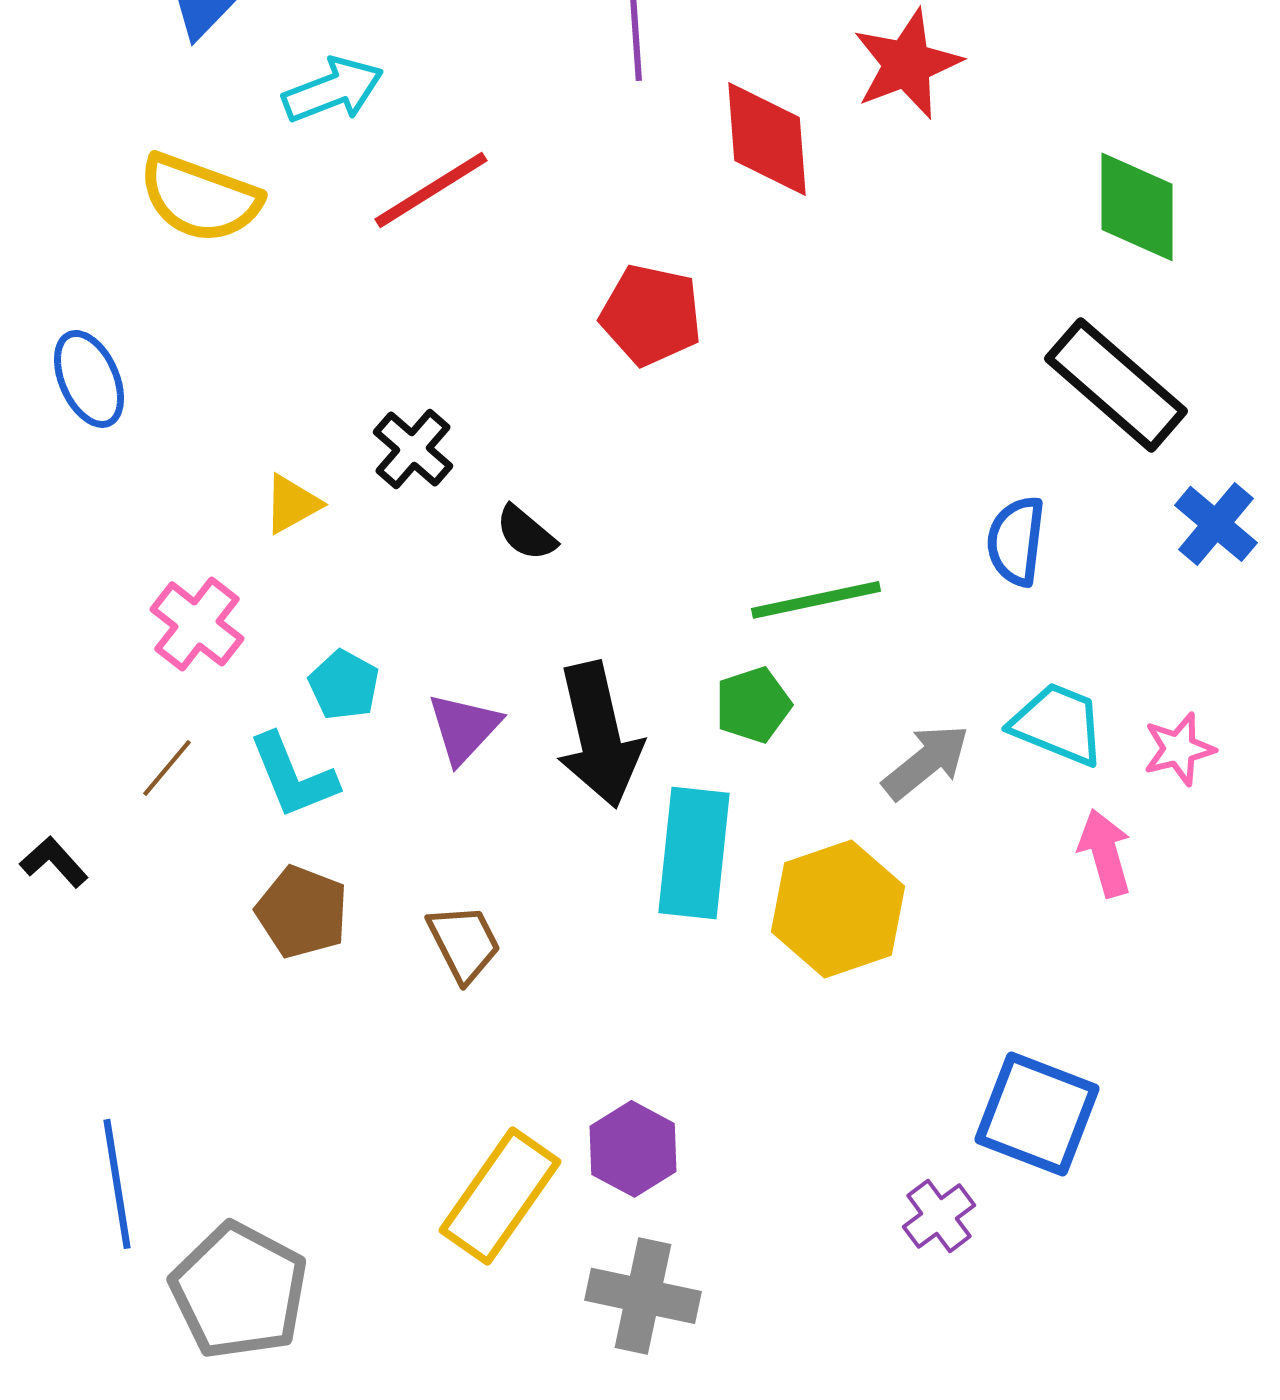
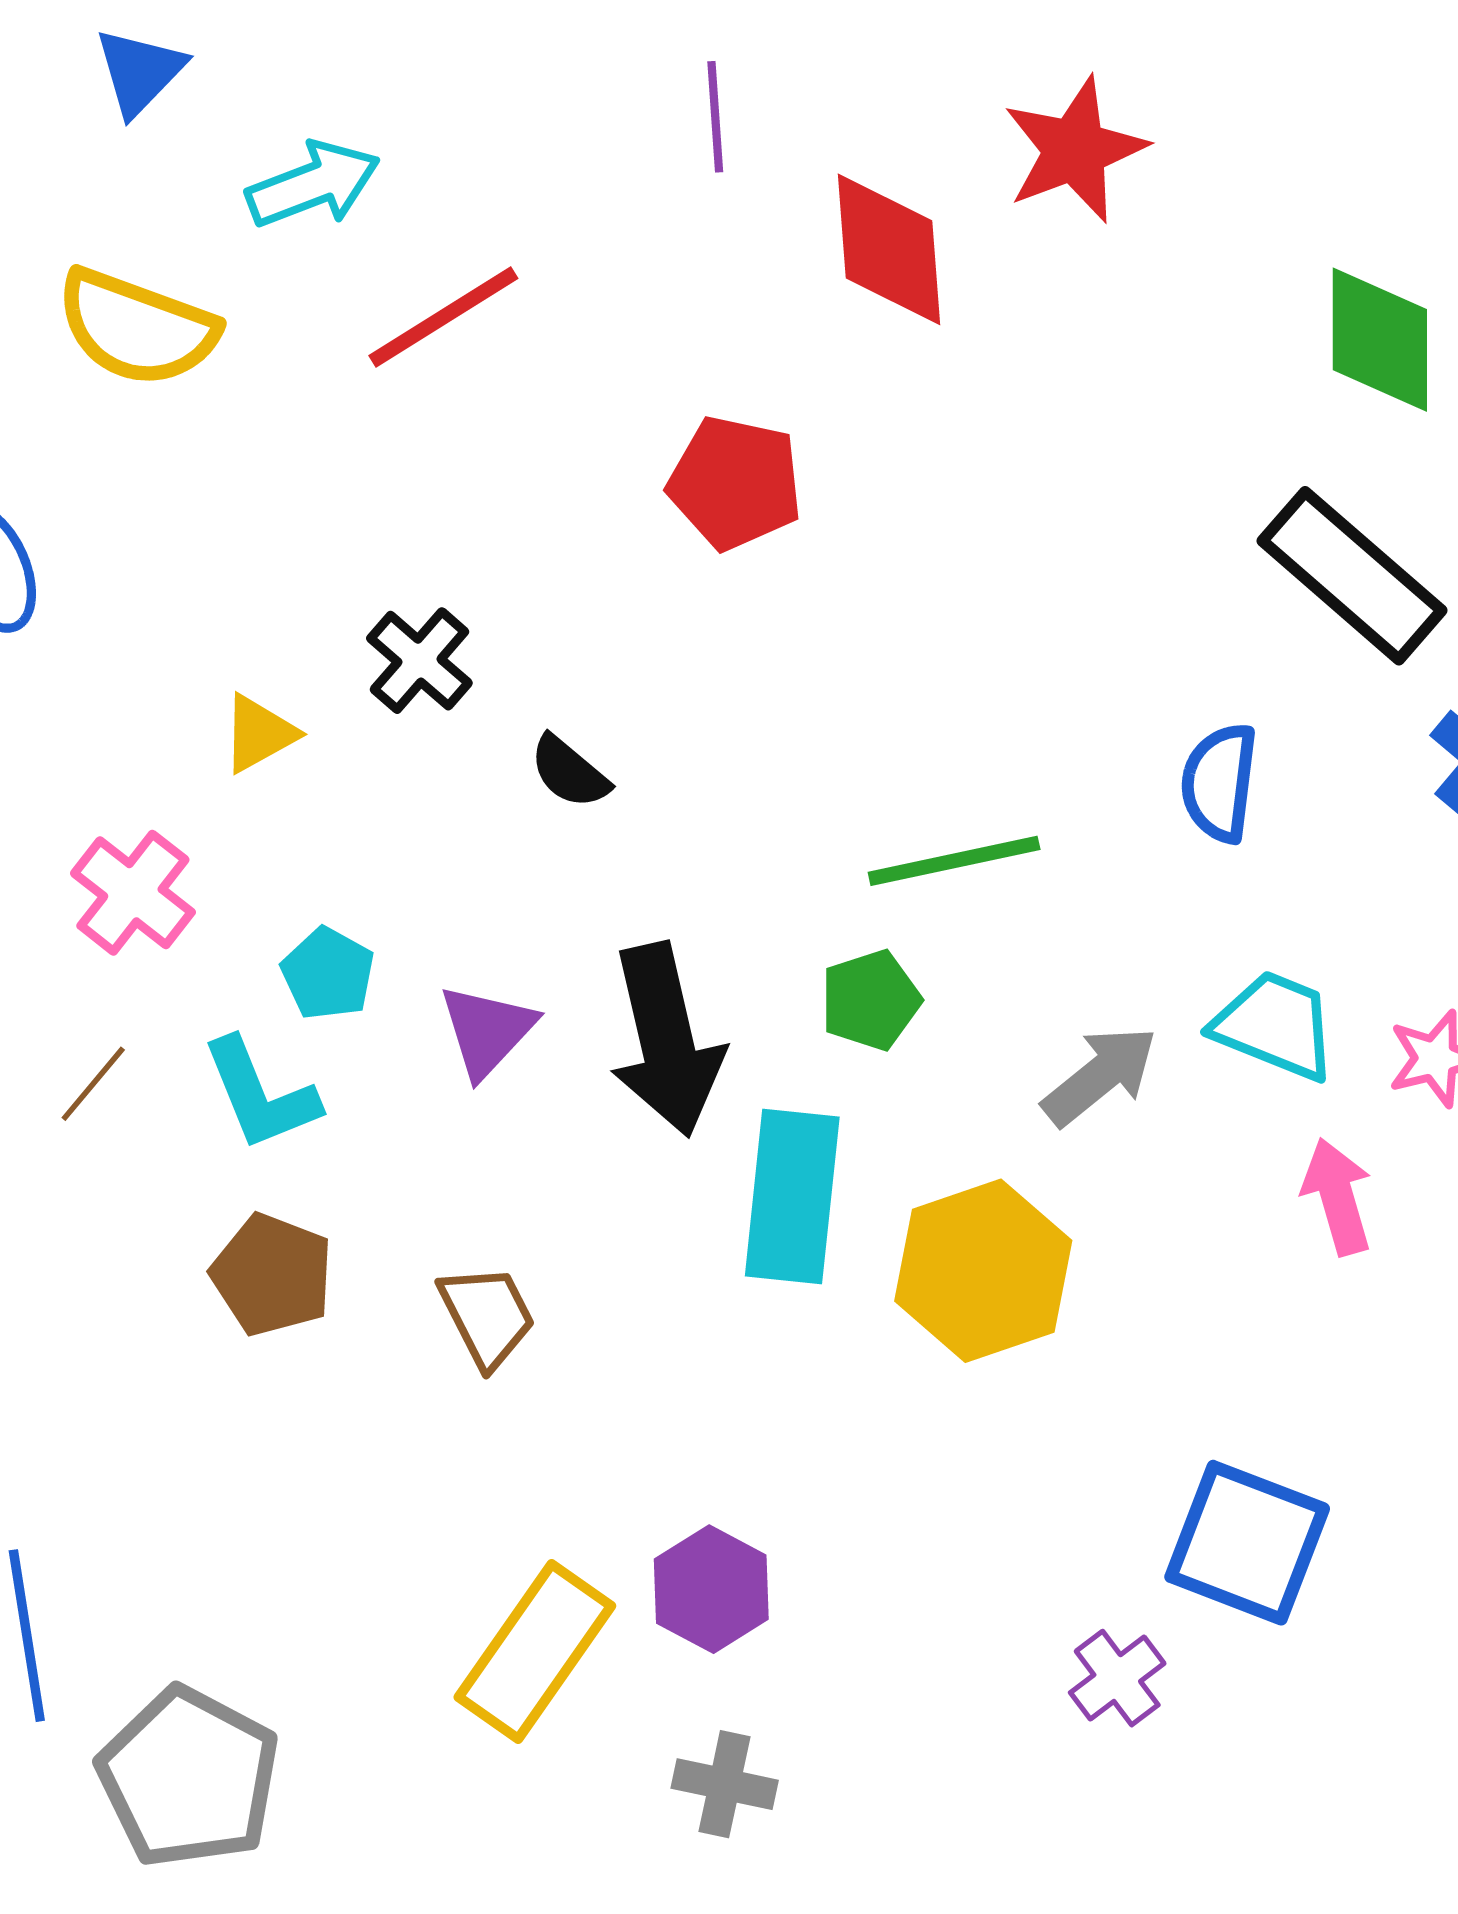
gray cross: (643, 1296) -> (725, 1784), size x0.7

